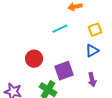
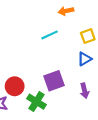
red circle: (34, 59) -> (15, 86), moved

